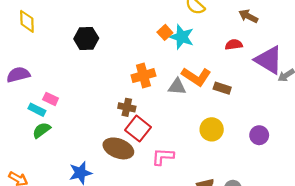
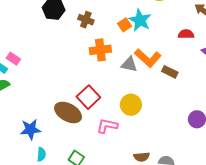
orange square: (165, 32) -> (125, 25), moved
brown cross: (127, 107) -> (86, 20), moved
yellow circle: (212, 129) -> (131, 105), moved

